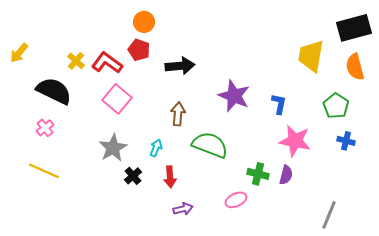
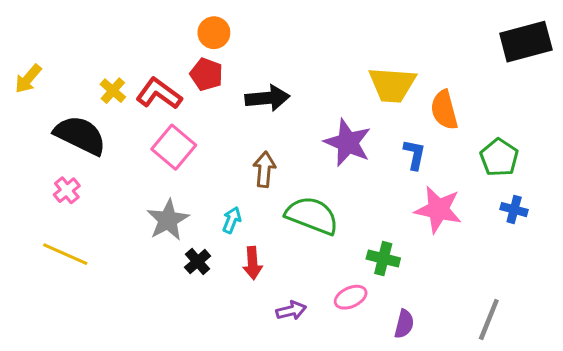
yellow trapezoid: (311, 56) -> (392, 85), moved, turned -96
orange semicircle: (355, 67) -> (444, 110), moved
purple semicircle: (286, 175) -> (404, 324), moved
purple arrow: (183, 209) -> (291, 311), moved

